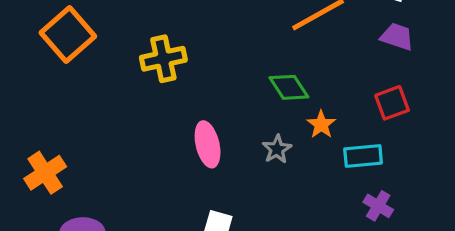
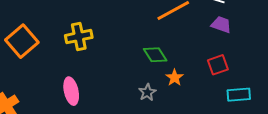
orange square: (68, 35) -> (22, 41), moved
pink ellipse: (208, 144) -> (71, 91), moved
cyan rectangle: (363, 156) -> (239, 95), moved

